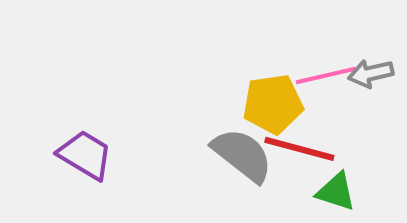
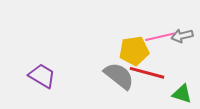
green triangle: (336, 192) -> (182, 94), moved

